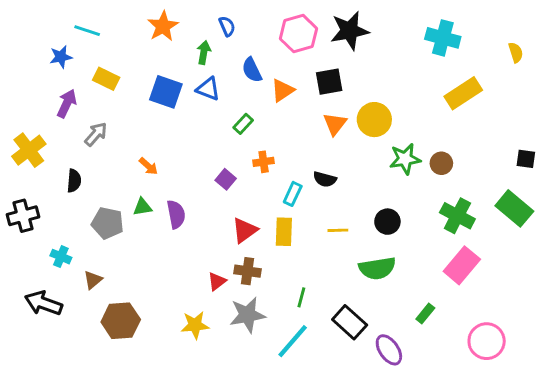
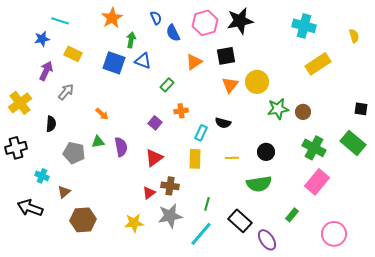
green arrow: (204, 52) -> (131, 40), moved
blue semicircle: (252, 70) -> (173, 33), moved
red triangle: (245, 230) -> (154, 158), moved

